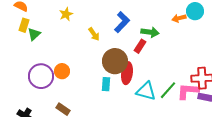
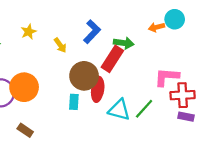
yellow star: (66, 14) -> (29, 32), moved
red rectangle: (140, 46) -> (112, 59), size x1.6
orange circle: (62, 71) -> (24, 87), size x1.6
pink L-shape: (188, 91) -> (167, 77), moved

